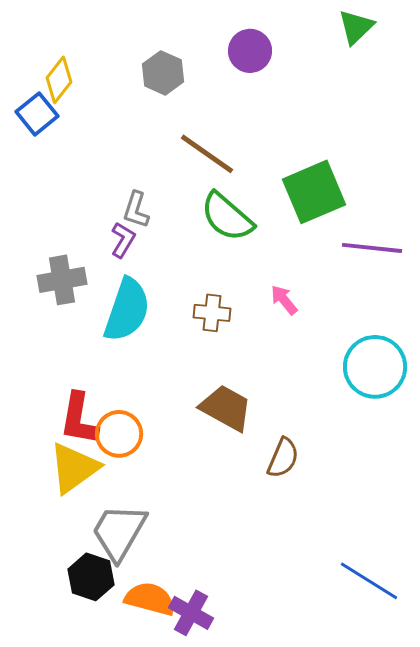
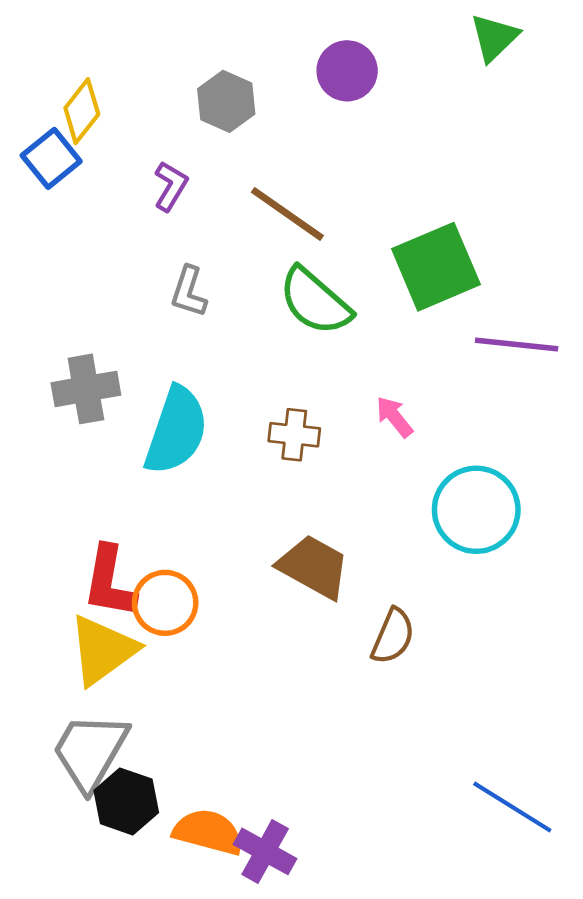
purple L-shape: (123, 240) -> (171, 186), moved
cyan circle: (375, 367) -> (476, 510), moved
gray trapezoid: (119, 532) -> (90, 751), moved

